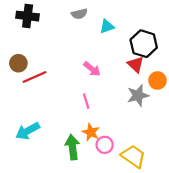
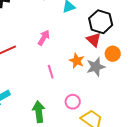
pink arrow: (92, 69) -> (44, 38), moved, turned -98
orange star: (91, 132) -> (77, 61), moved
pink circle: (105, 145) -> (73, 102), moved

